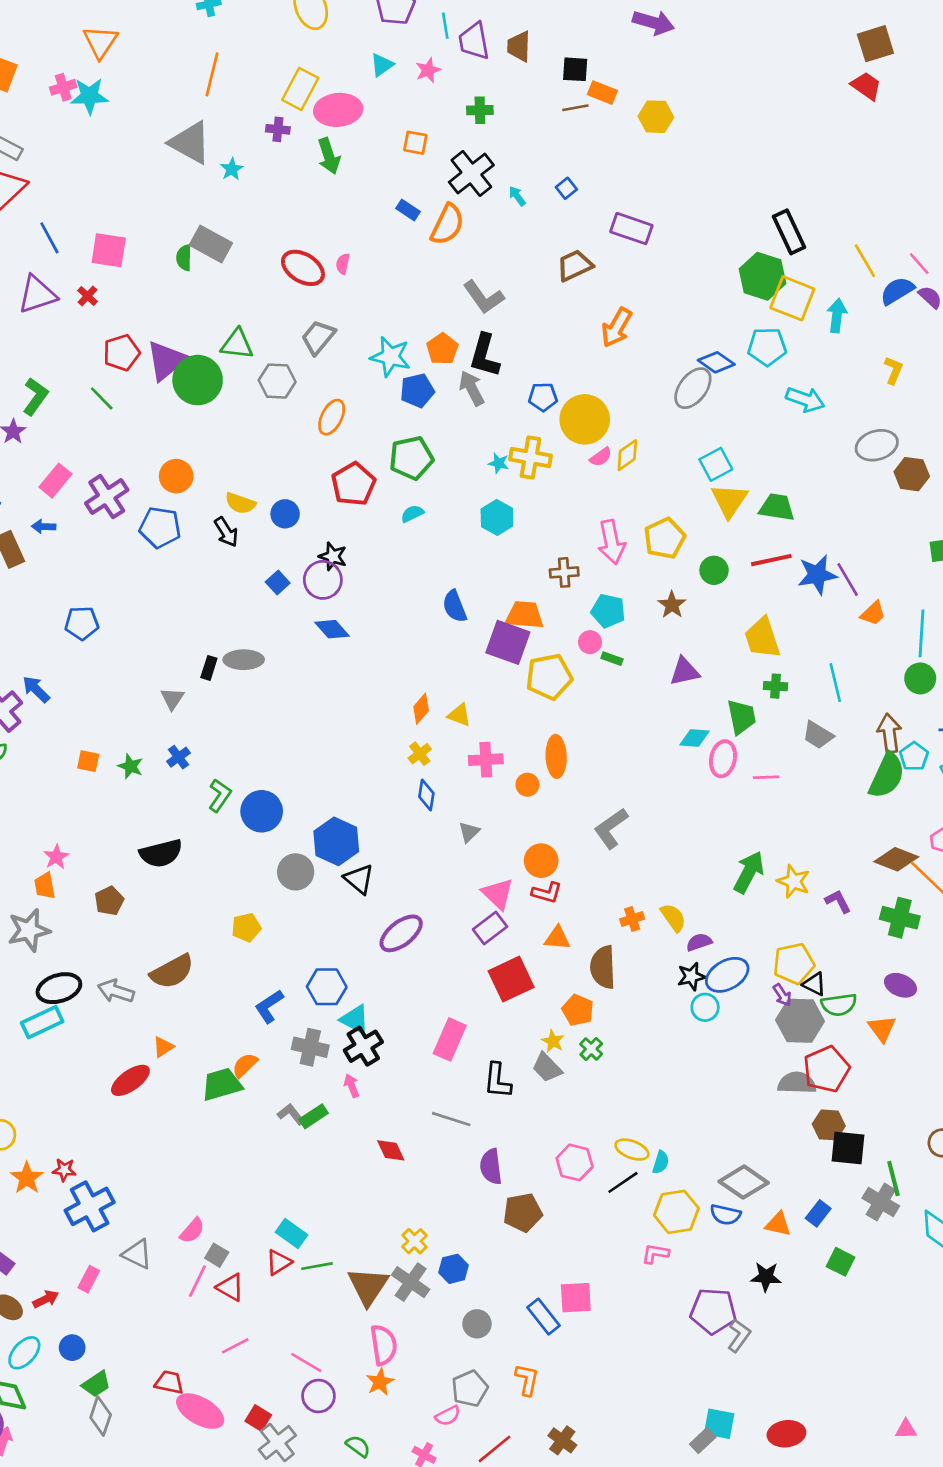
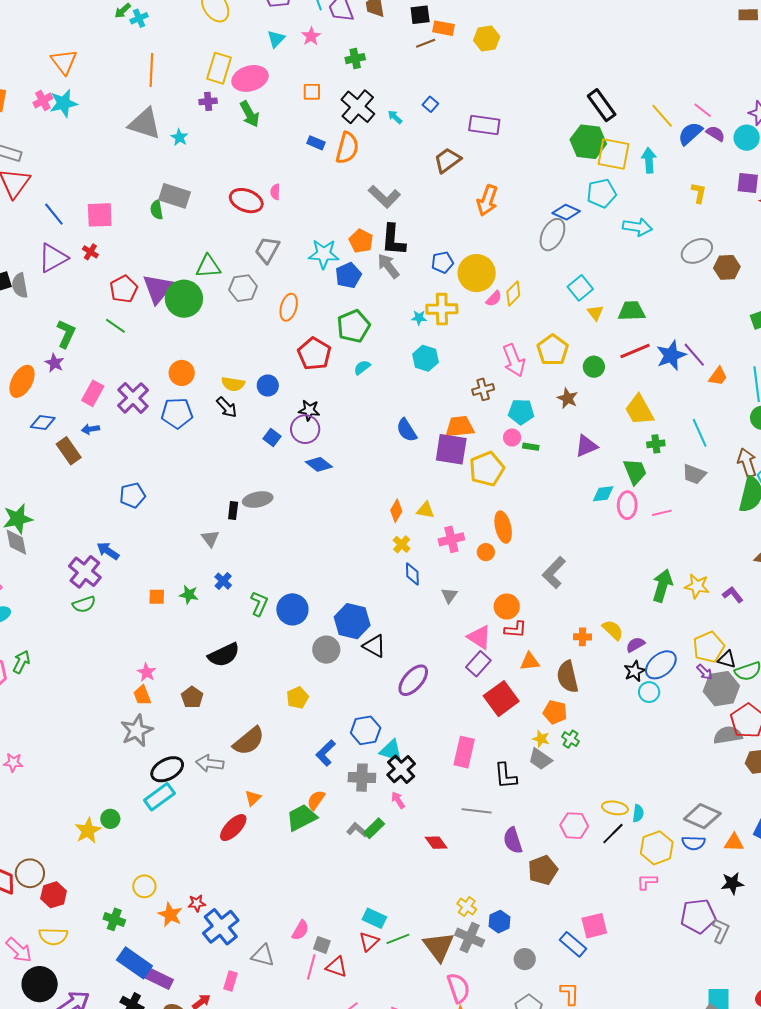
yellow triangle: (729, 501) -> (595, 313), size x0.6
orange cross: (632, 919) -> (582, 637), turned 30

